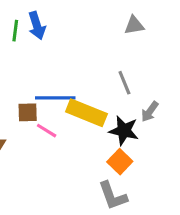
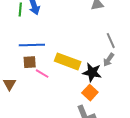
gray line: (124, 83) -> (111, 41), moved
blue line: (55, 98) -> (32, 45), moved

